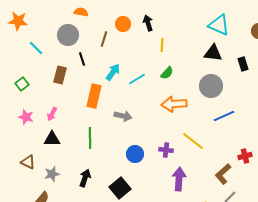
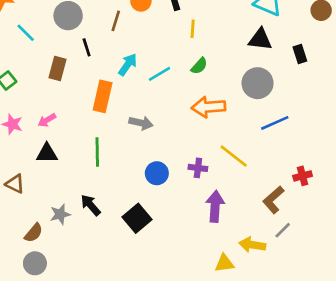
pink arrow: (52, 114) -> (47, 120), turned 32
gray star: (52, 174) -> (60, 214), moved
black arrow: (85, 178) -> (91, 205), turned -60

